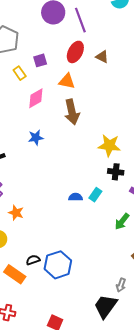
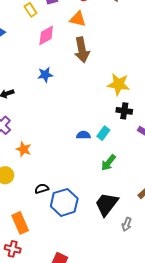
green arrow: (122, 221) -> (108, 163), moved
black semicircle: (33, 260) -> (42, 189), moved
orange rectangle: (15, 274) -> (20, 223), moved, turned 30
black trapezoid: (105, 306) -> (107, 204), moved

